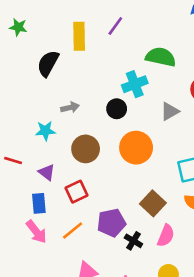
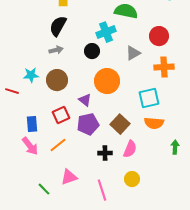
black semicircle: (48, 63) -> (58, 26), moved
cyan star: (45, 131) -> (31, 75), moved
brown circle: (86, 149) -> (57, 80), moved
purple triangle: (47, 172) -> (85, 100), moved
purple pentagon: (111, 223) -> (88, 124), moved
black cross: (133, 241) -> (105, 153), turned -32

